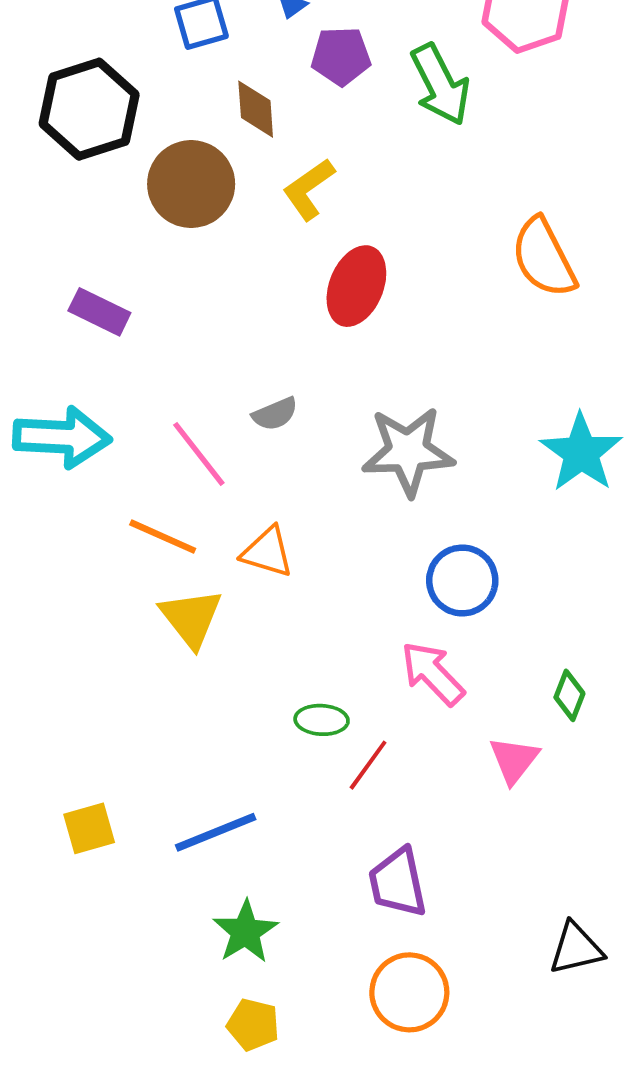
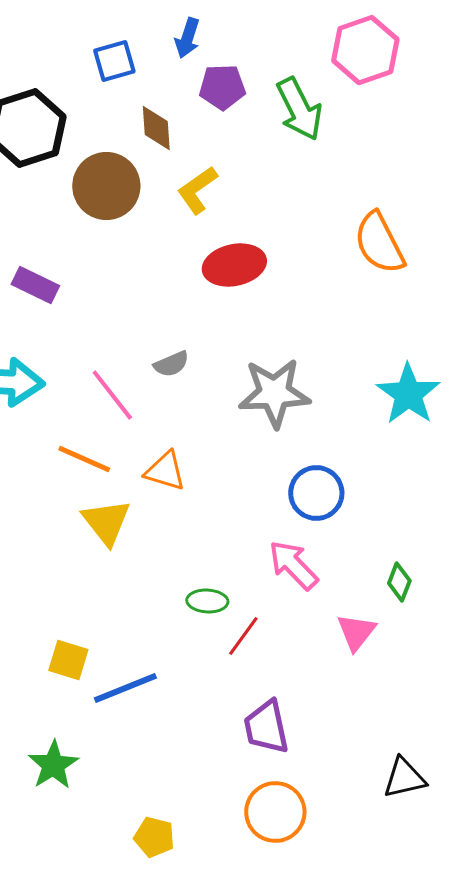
red ellipse: (356, 286) -> (234, 265), turned 56
yellow square: (89, 828) -> (68, 660), moved, turned 33
green star: (245, 932) -> (53, 765), moved

